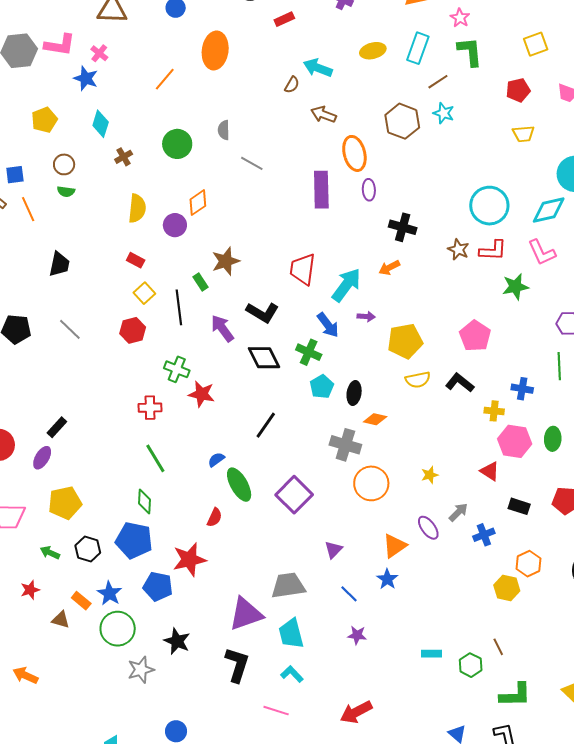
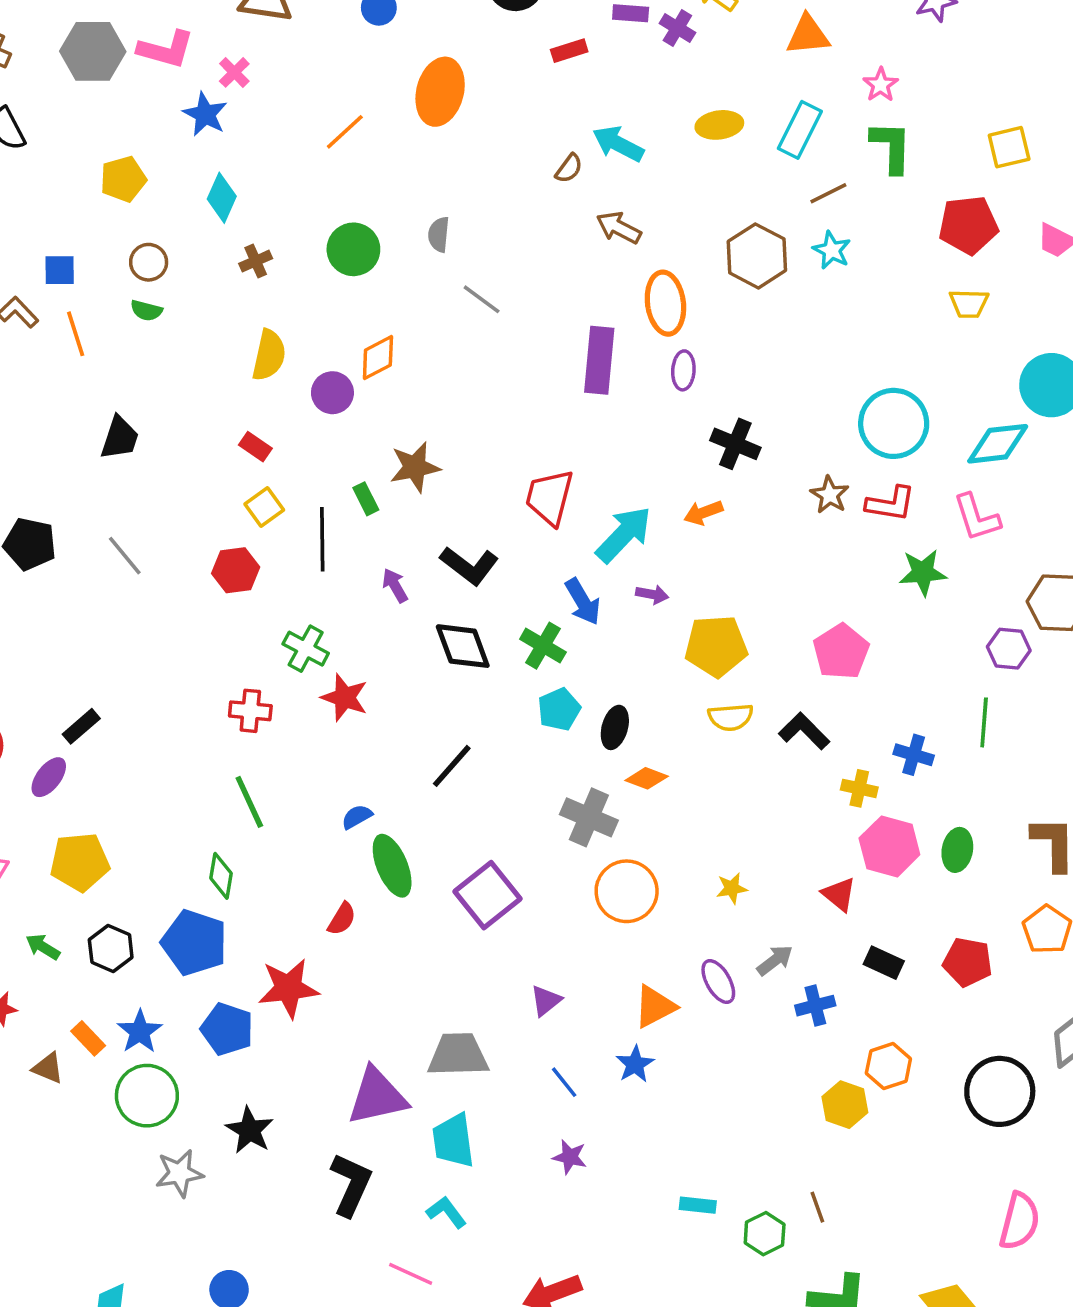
red pentagon: (518, 90) -> (968, 225), size x1.4
purple arrow: (222, 328) -> (395, 585), size x0.7

